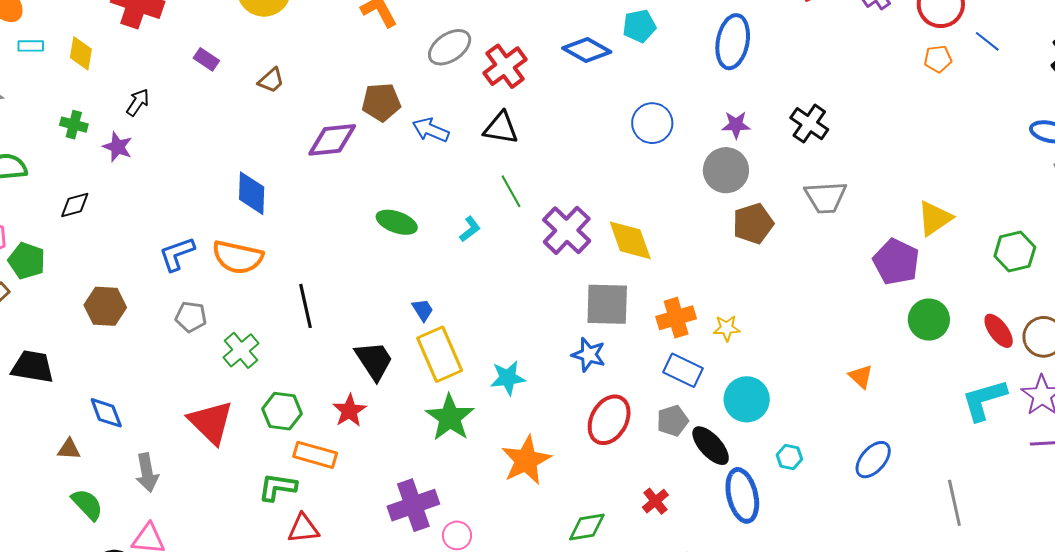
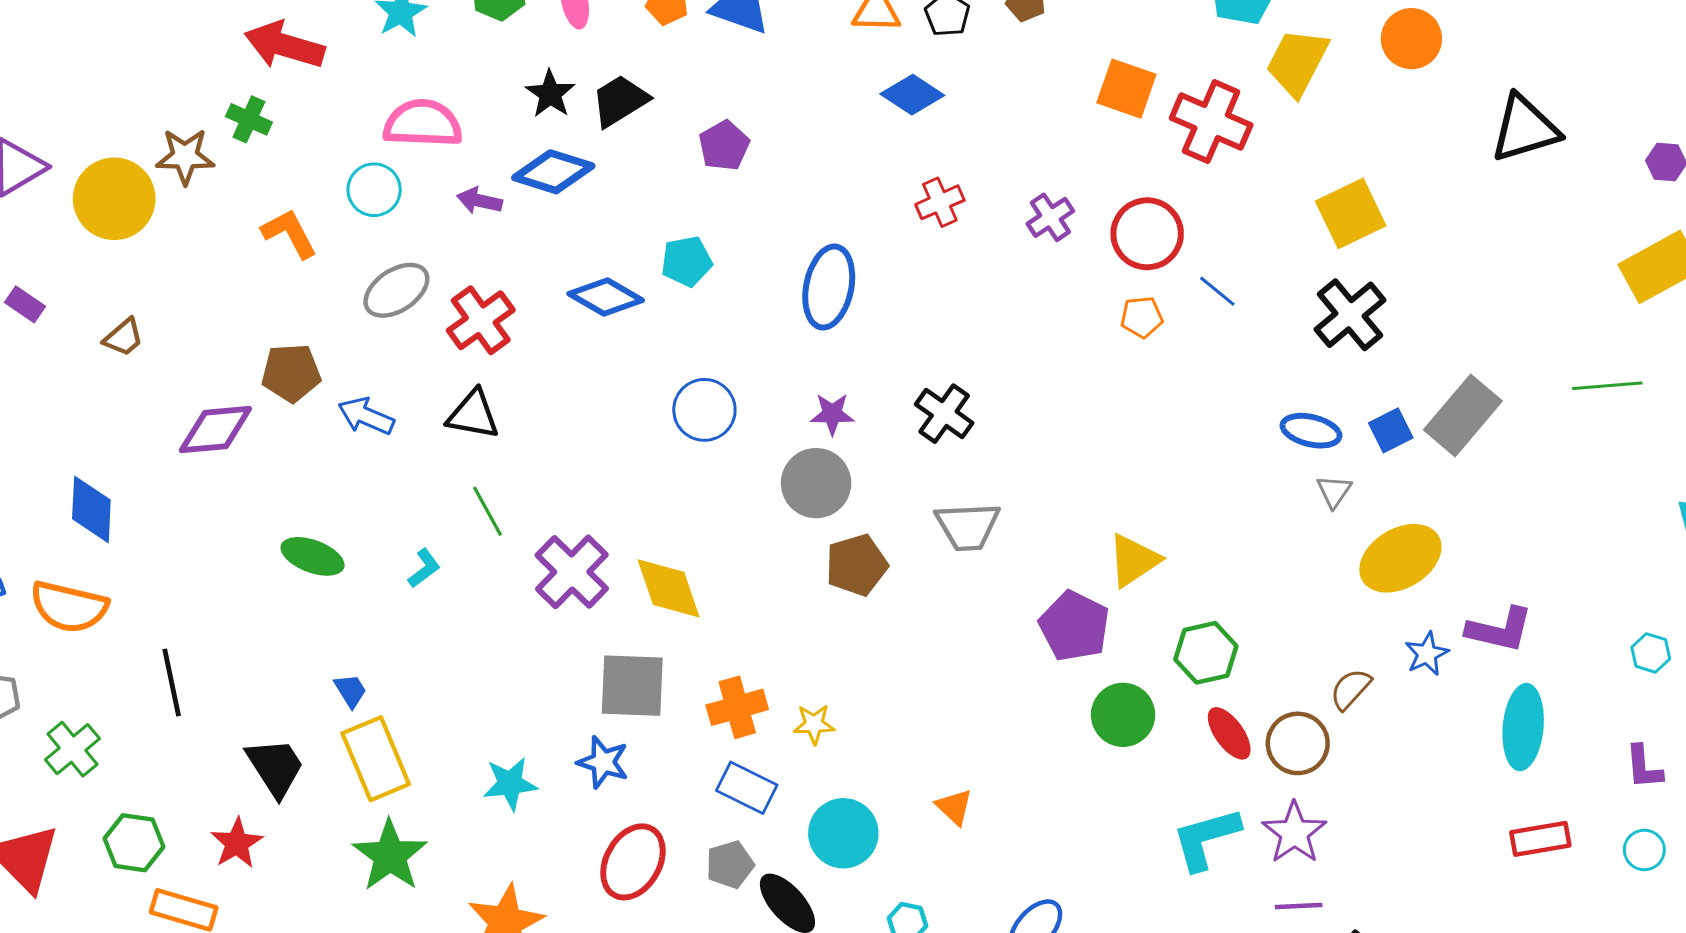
green hexagon: (1015, 252) -> (1206, 653), moved
orange triangle: (861, 376) -> (954, 807), moved
cyan star: (508, 378) -> (510, 784), moved

